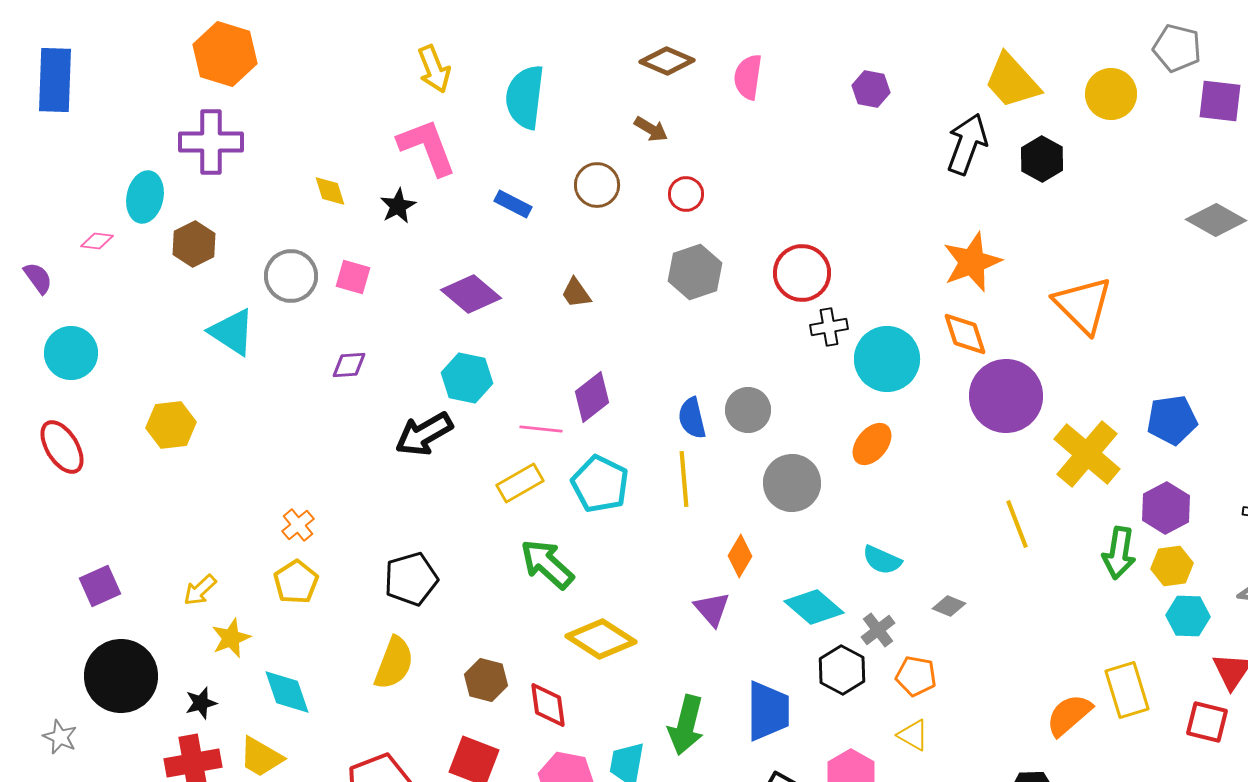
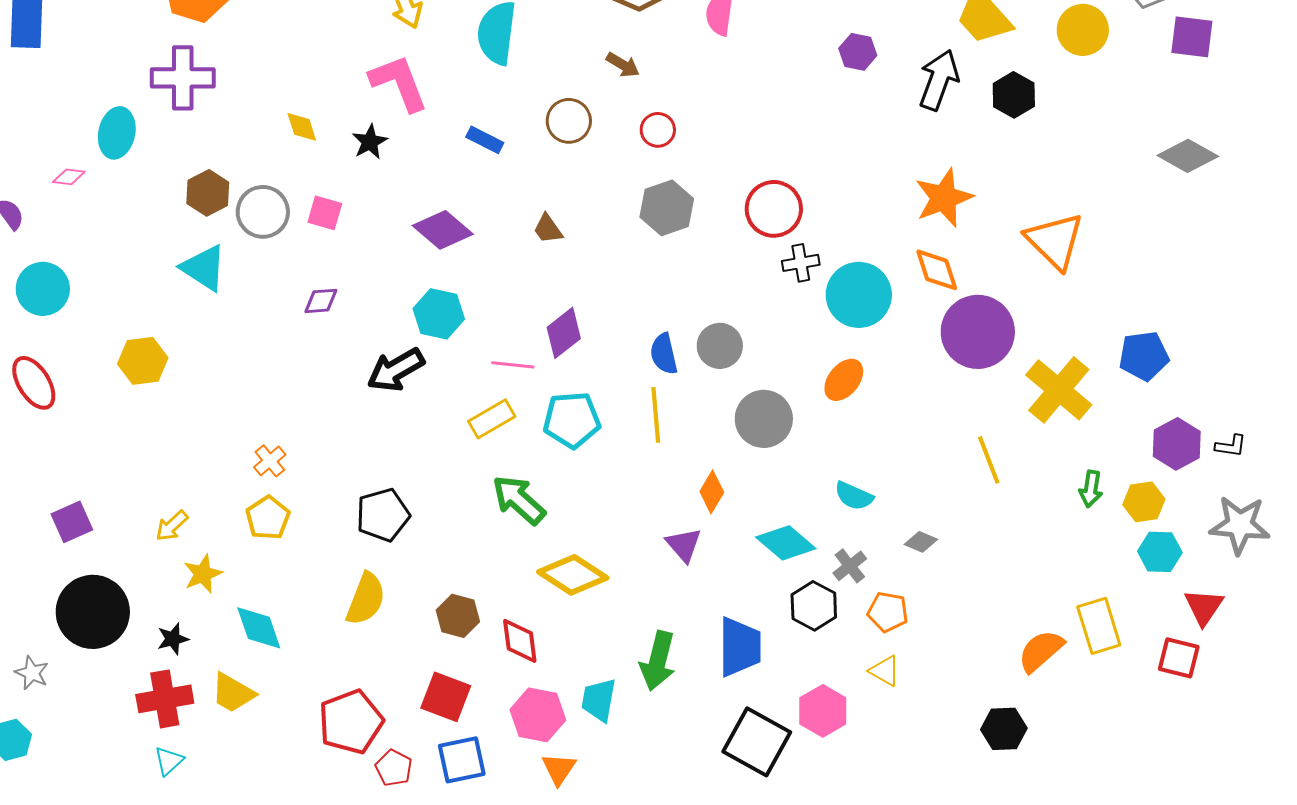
purple hexagon: (871, 89) -> (858, 52), moved
brown hexagon: (194, 244) -> (208, 193), moved
cyan pentagon: (600, 484) -> (572, 420), turned -30
purple hexagon: (1166, 508) -> (1177, 444), moved
green arrow: (1119, 553) -> (1091, 489), size x0.7

